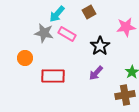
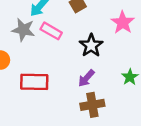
pink star: (126, 27) -> (123, 23), turned -30
brown cross: (125, 95) -> (92, 105), moved

